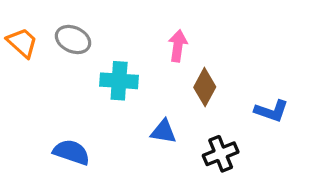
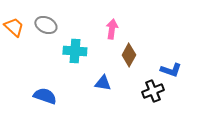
black cross: (221, 154) -> (153, 91), moved

